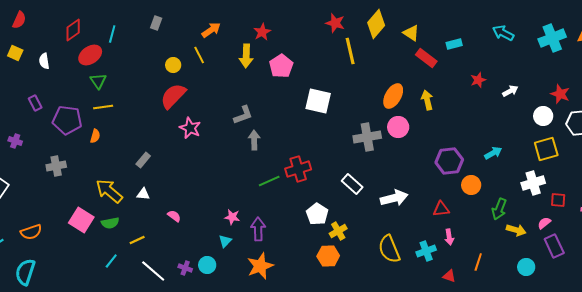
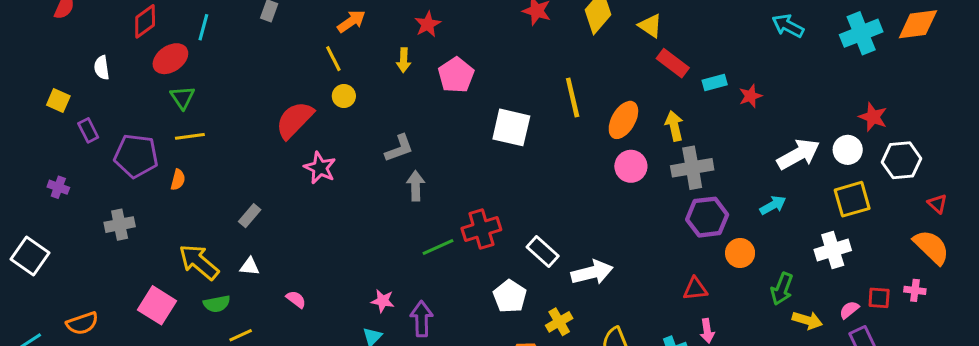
cyan rectangle: (454, 44) -> (715, 83), moved
yellow line: (350, 51) -> (573, 98), moved
yellow square: (15, 53) -> (58, 101), moved
yellow arrow: (246, 56) -> (404, 60), size x0.7
yellow circle: (173, 65) -> (344, 96), moved
white arrow: (510, 91) -> (798, 154), moved, size x1.8
gray cross: (367, 137) -> (692, 168), moved
white rectangle: (352, 184) -> (543, 252), moved
white arrow: (394, 198) -> (592, 272), moved
red square: (558, 200) -> (879, 298), moved
green semicircle: (110, 223) -> (217, 304), moved
yellow cross: (338, 231) -> (559, 322), moved

